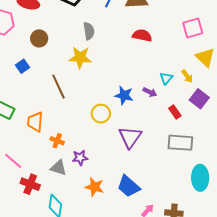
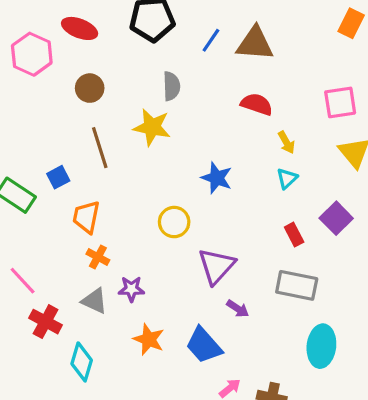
blue square: (22, 66) -> (58, 177), moved
yellow arrow: (187, 76) -> (286, 142), moved
brown line: (59, 87) -> (100, 148), moved
purple arrow: (150, 92) -> (238, 309), moved
blue star: (124, 95) -> (217, 178), moved
orange trapezoid: (35, 122) -> (86, 217), moved

